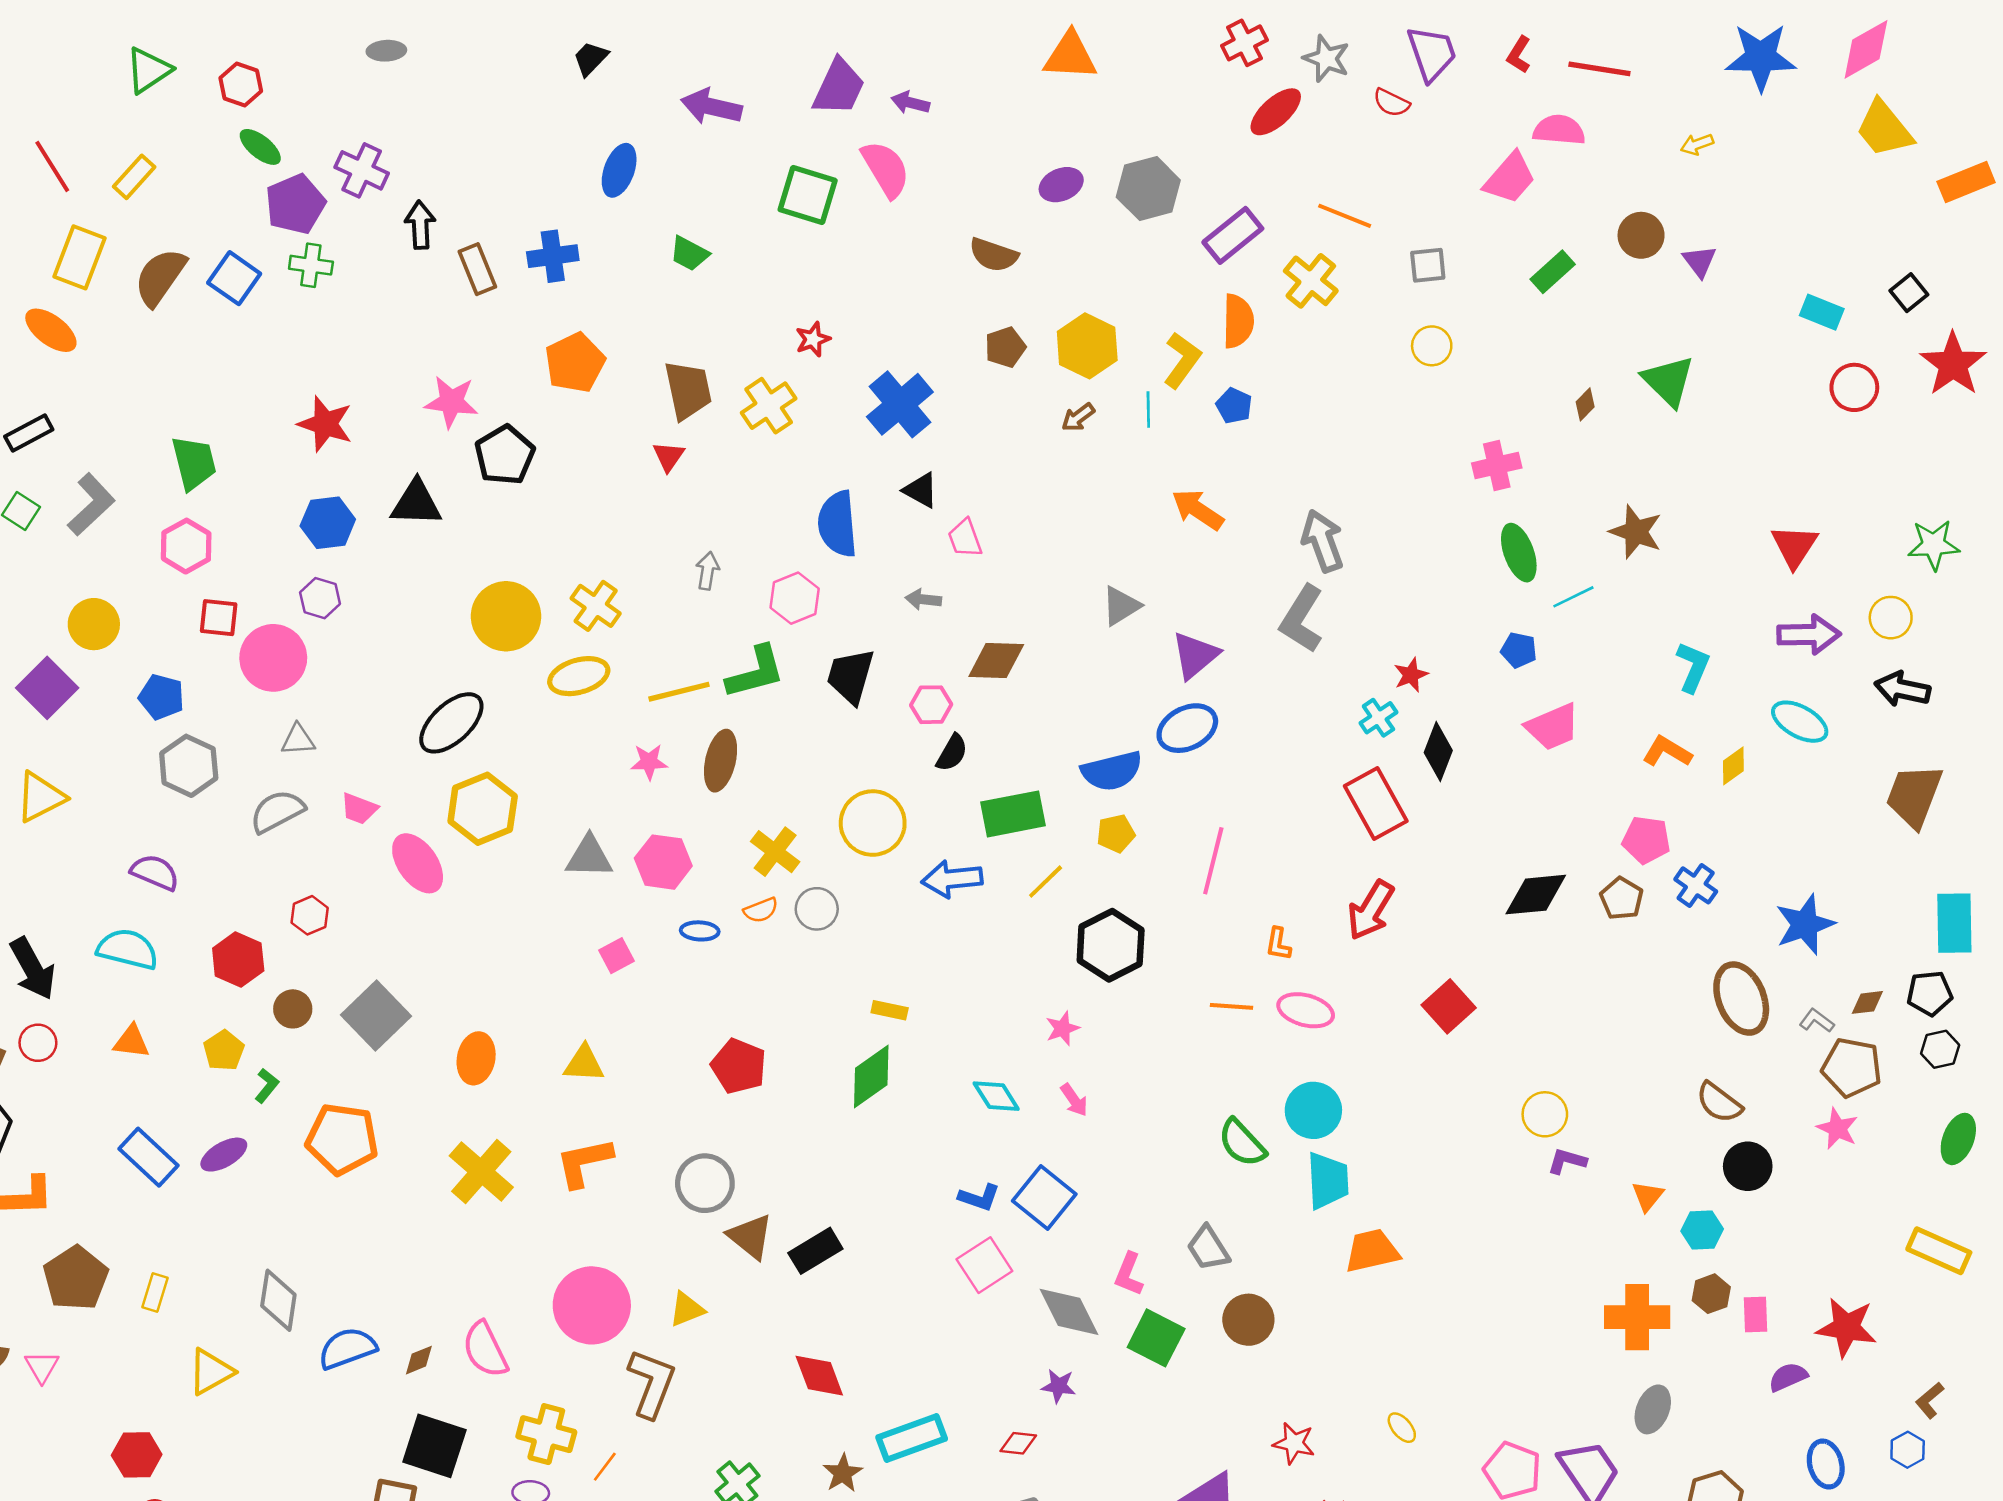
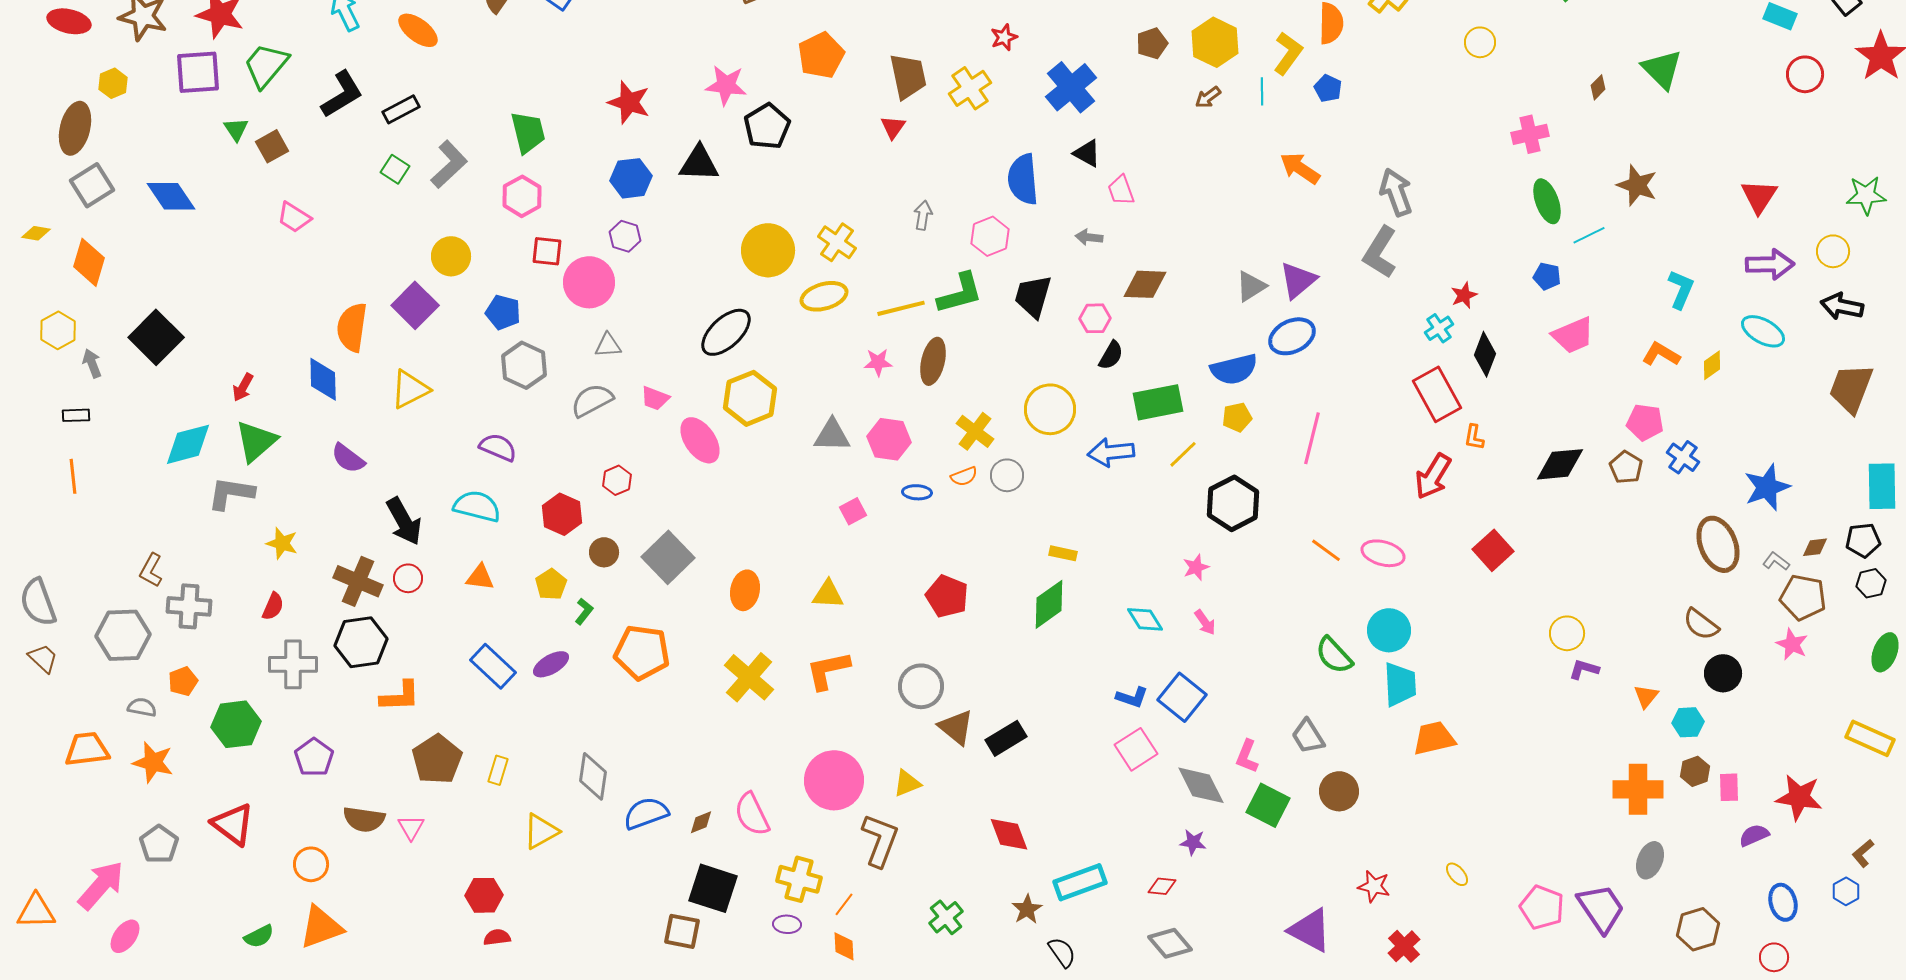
gray triangle: (1121, 606) -> (1251, 286), moved
orange L-shape: (1278, 944) -> (1474, 437), moved
orange line: (1231, 1006) -> (1326, 550), turned 32

